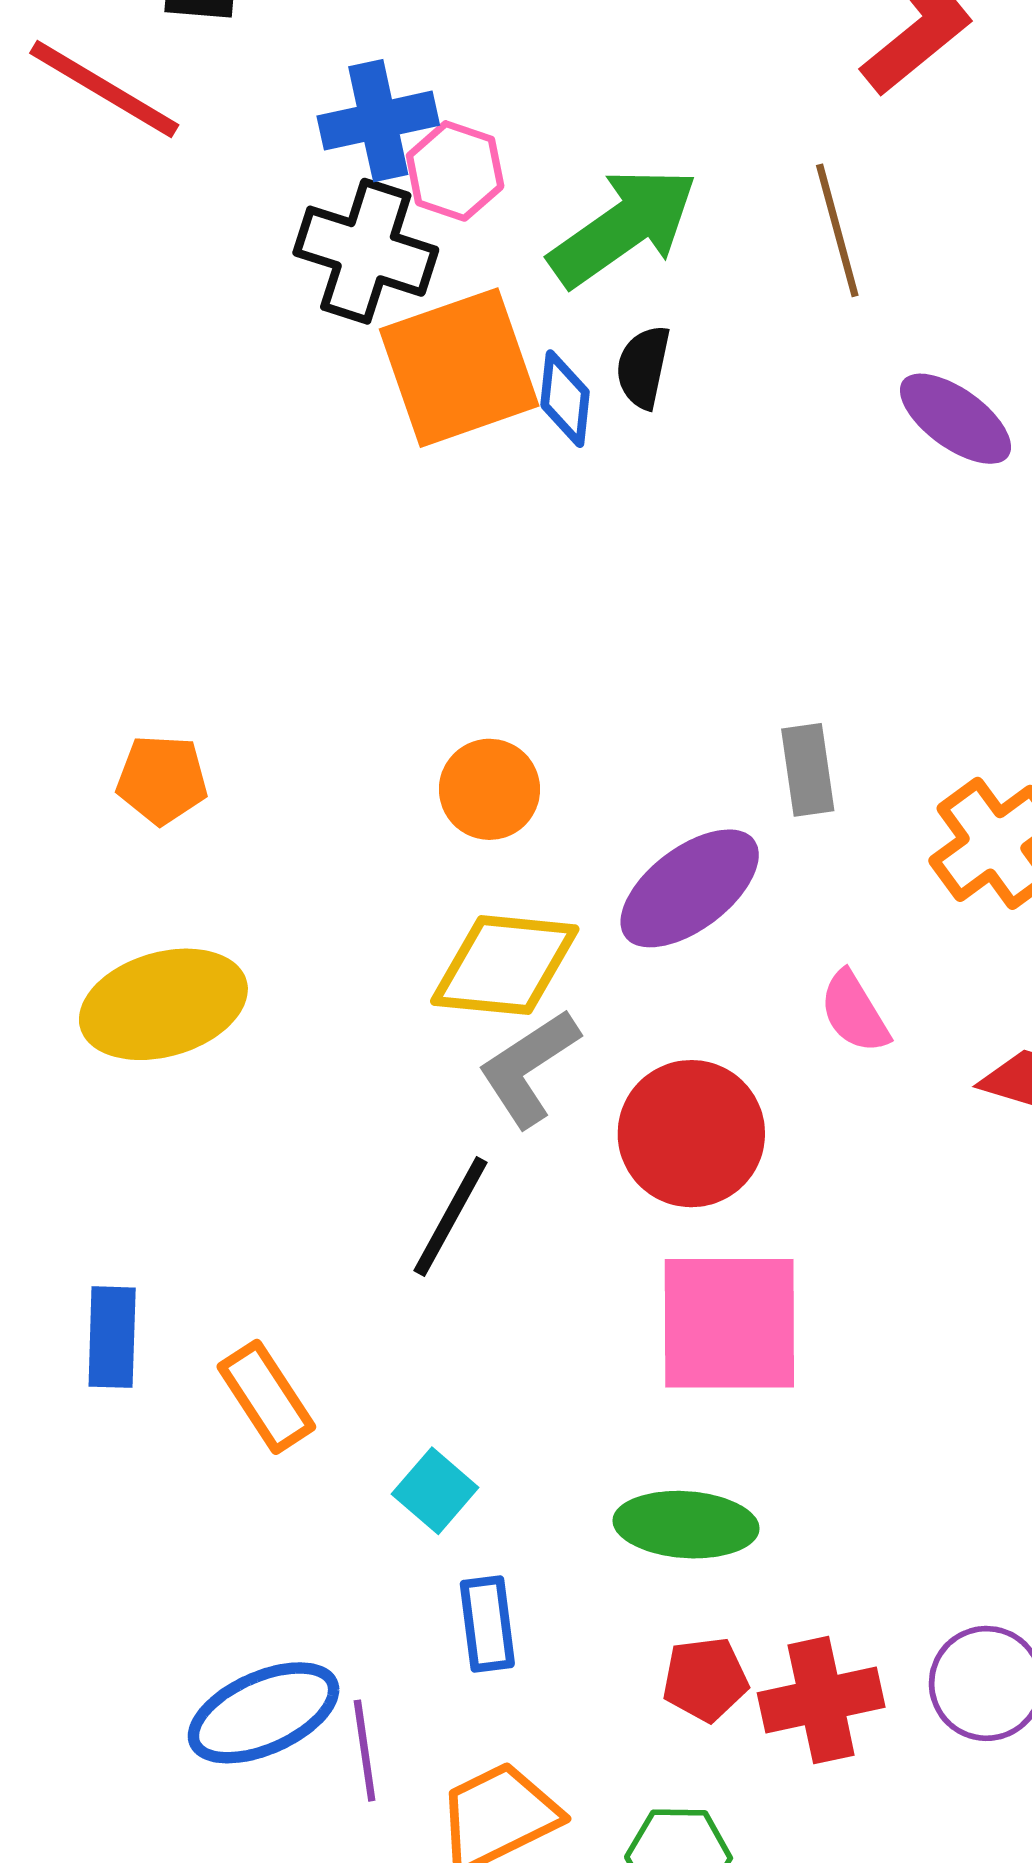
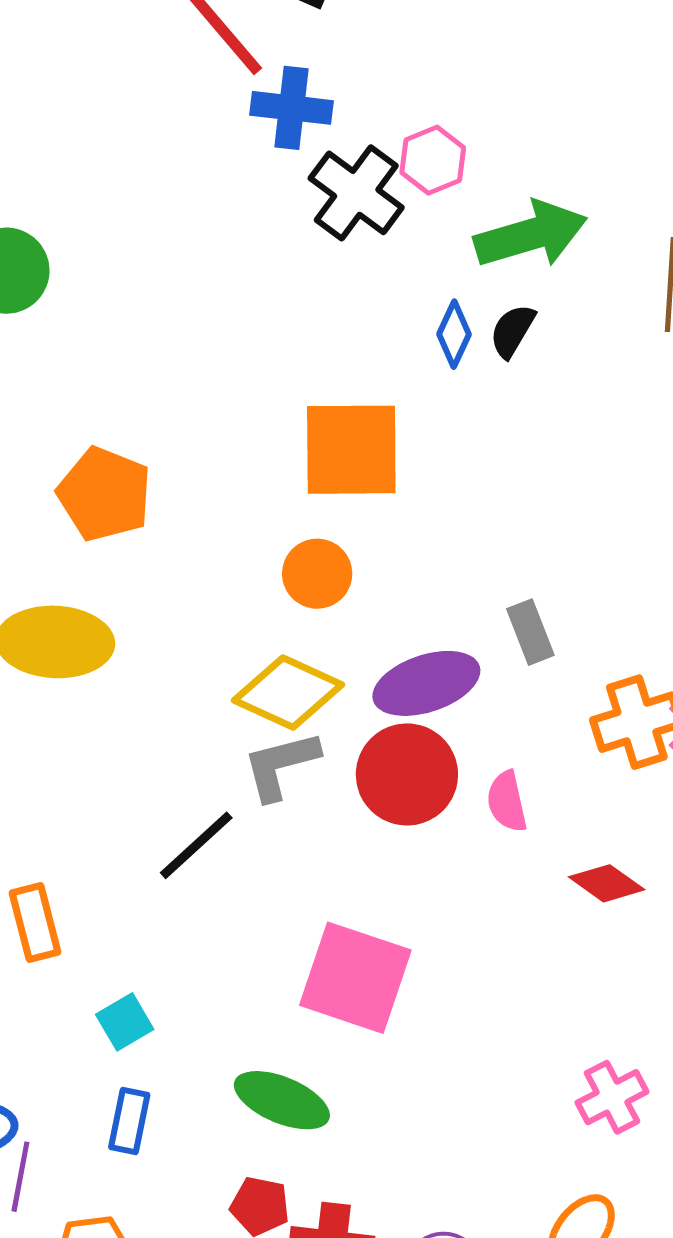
blue cross: (378, 121) -> (291, 108), moved
orange square: (459, 368) -> (351, 450), moved
gray rectangle: (808, 770) -> (530, 632), turned -32
orange pentagon: (162, 780) -> (104, 494), size x1.5
red circle: (691, 1134) -> (407, 774), moved

